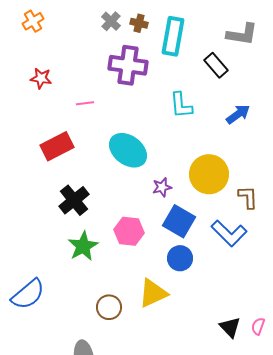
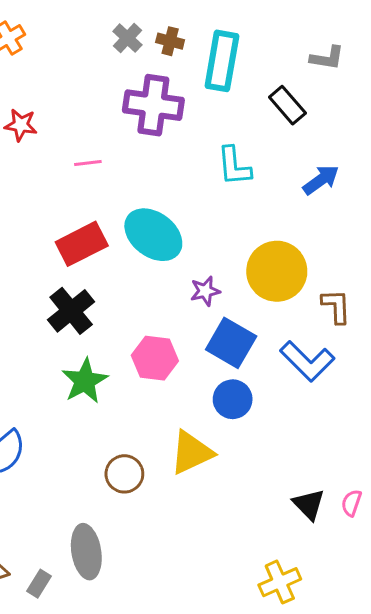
gray L-shape: (242, 34) -> (327, 58), size x0.7
red rectangle: (57, 146) -> (82, 244), moved

